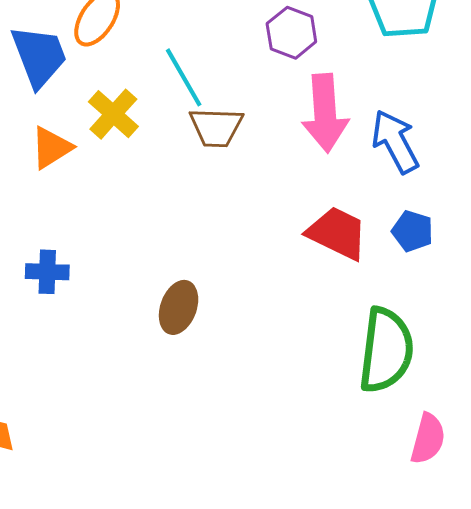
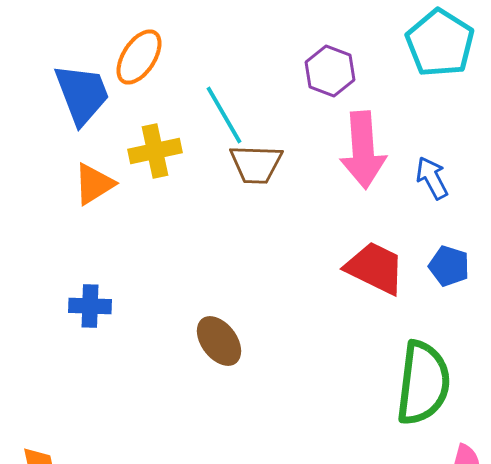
yellow cross: (113, 114) -> (155, 151), turned 36
blue arrow: (395, 142) -> (432, 178), size x0.7
brown ellipse: (179, 307) -> (219, 341), turned -57

